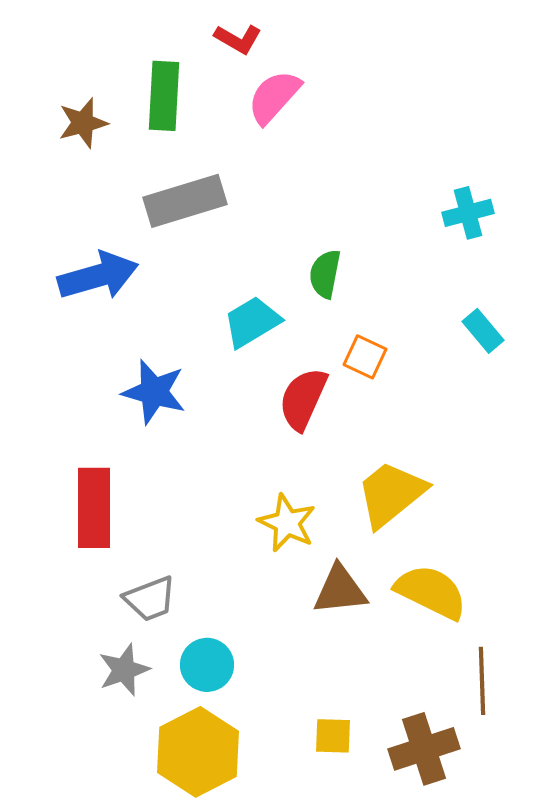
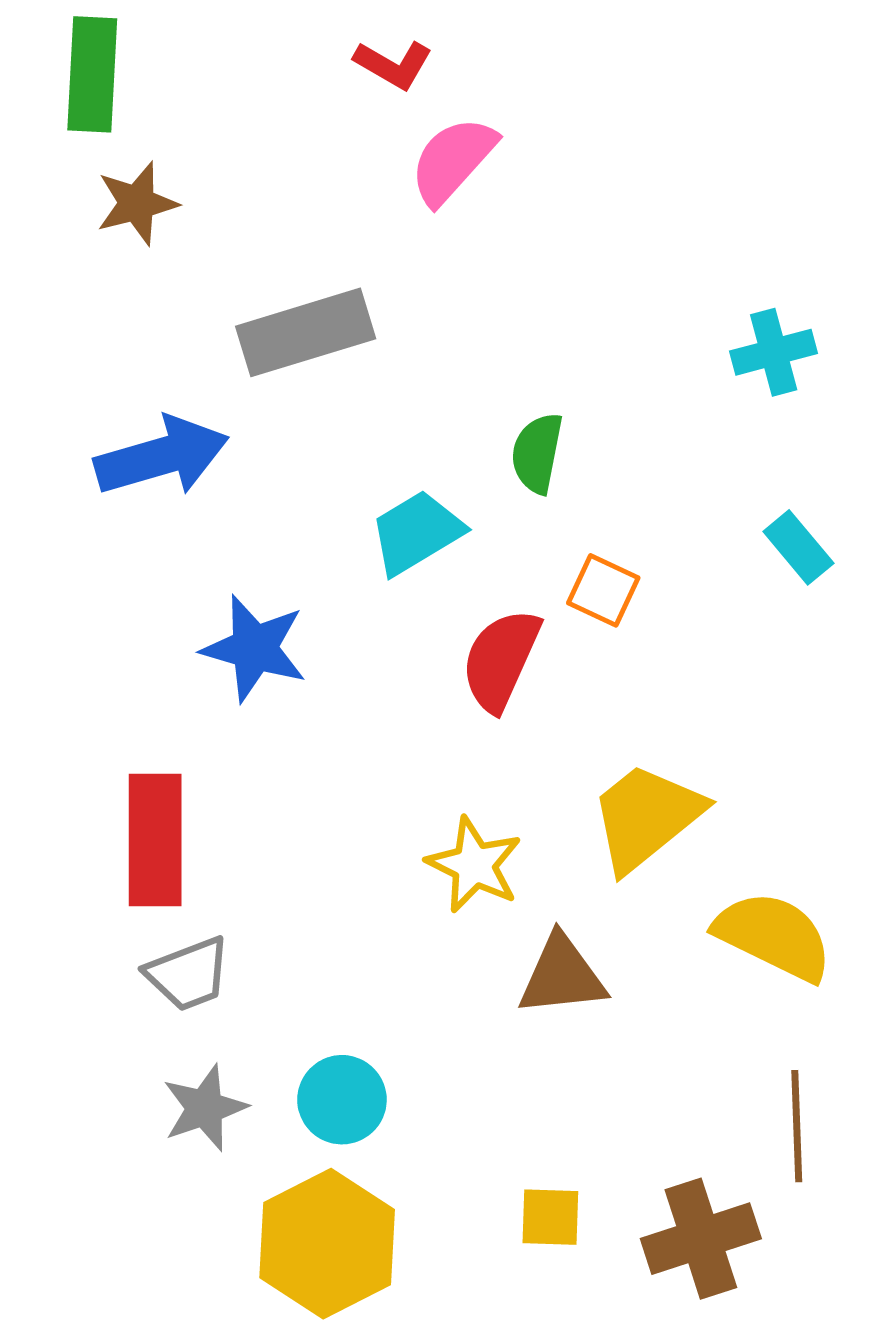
green rectangle: (164, 96) -> (92, 74), moved
yellow semicircle: (431, 592) -> (774, 936), moved
gray trapezoid: (150, 599) -> (188, 974), moved

